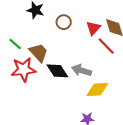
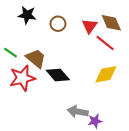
gray arrow: (82, 70) -> (78, 112), moved
yellow diamond: (97, 89) -> (106, 74), moved

